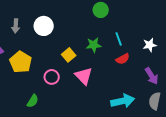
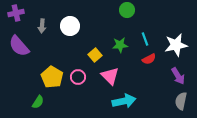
white star: (150, 45) -> (176, 45), size x1.6
yellow pentagon: (21, 62) -> (52, 77), moved
green semicircle: (33, 101) -> (38, 102), moved
cyan arrow: (123, 101) -> (124, 101), moved

